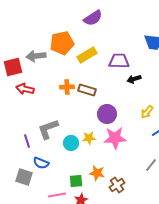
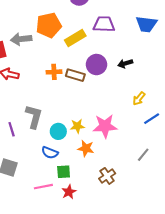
purple trapezoid: (119, 61) -> (104, 24), moved
purple circle: (107, 114) -> (96, 65), moved
gray L-shape: (48, 129) -> (34, 117), turned 125
blue semicircle: (41, 163) -> (50, 153), moved
orange star: (97, 173) -> (86, 148), moved

